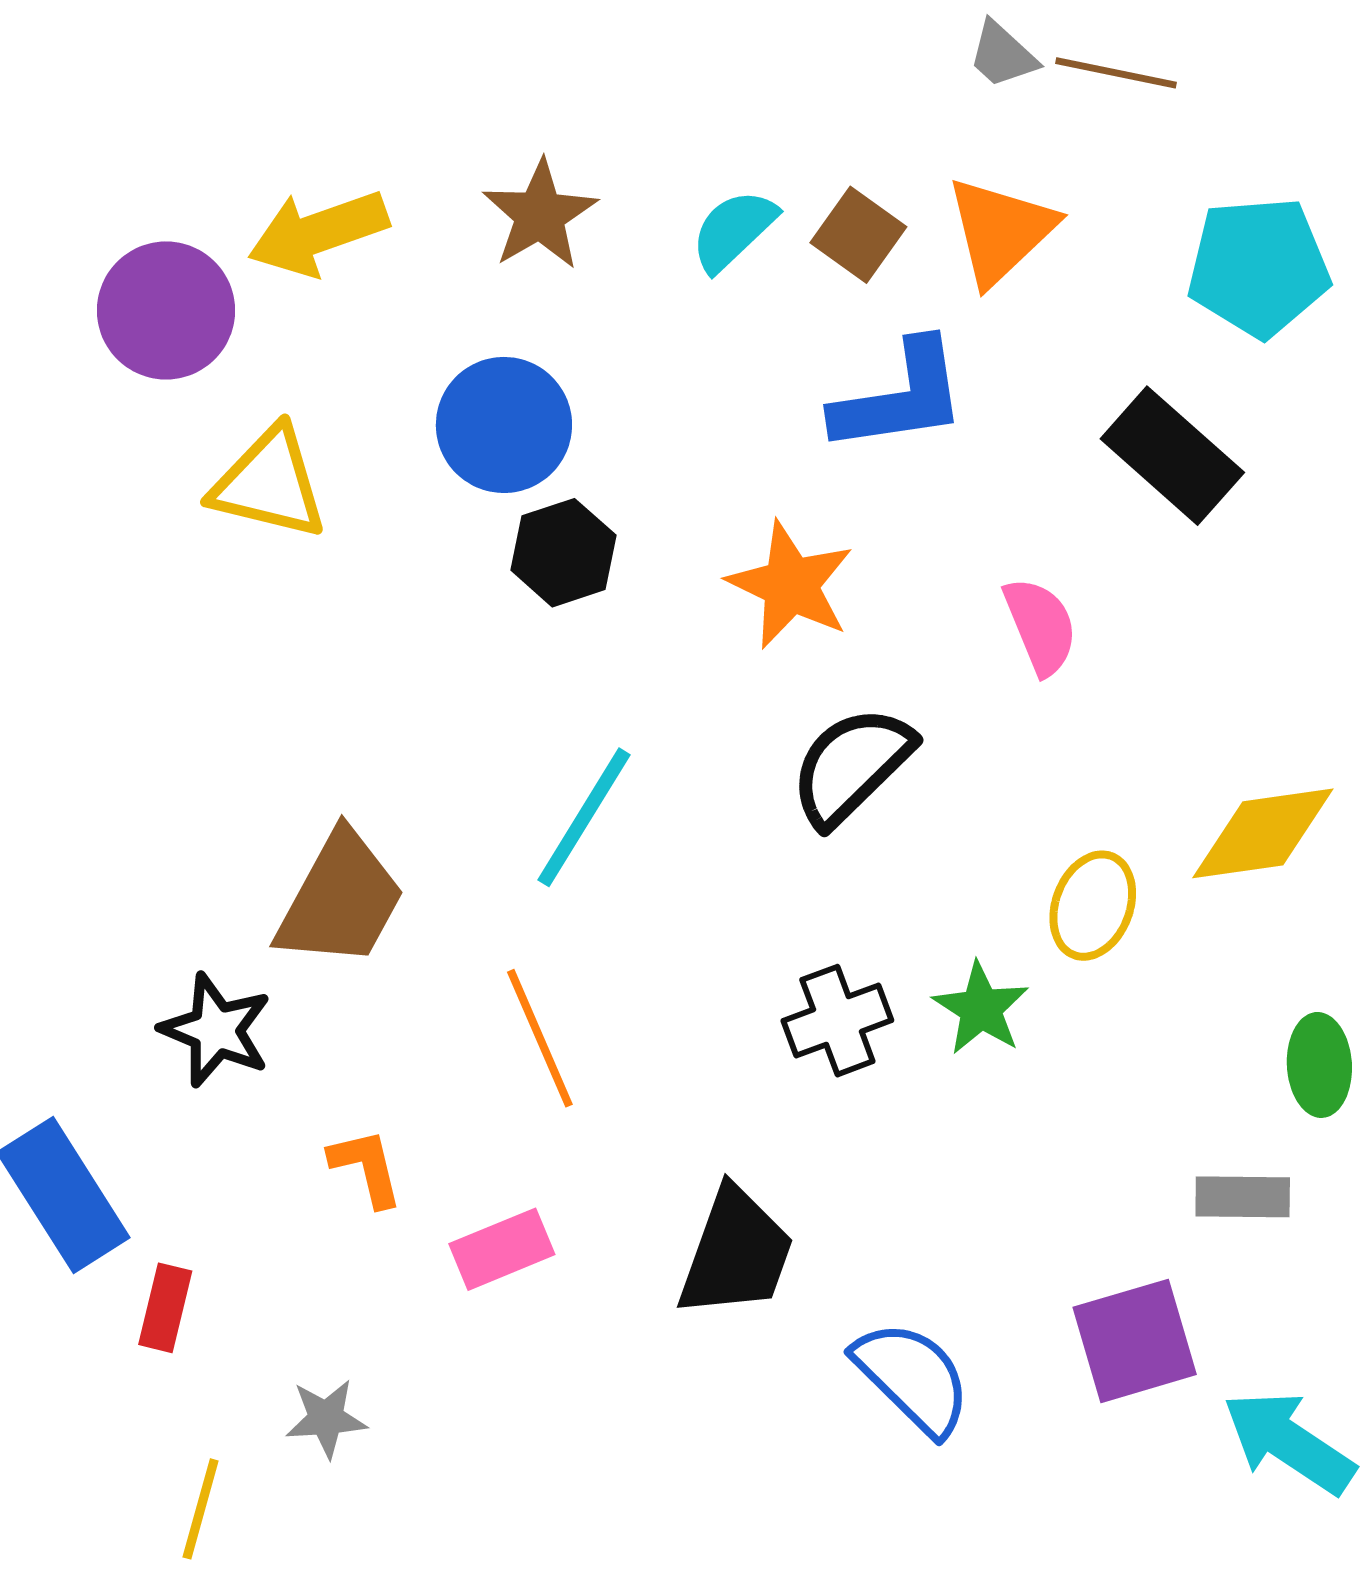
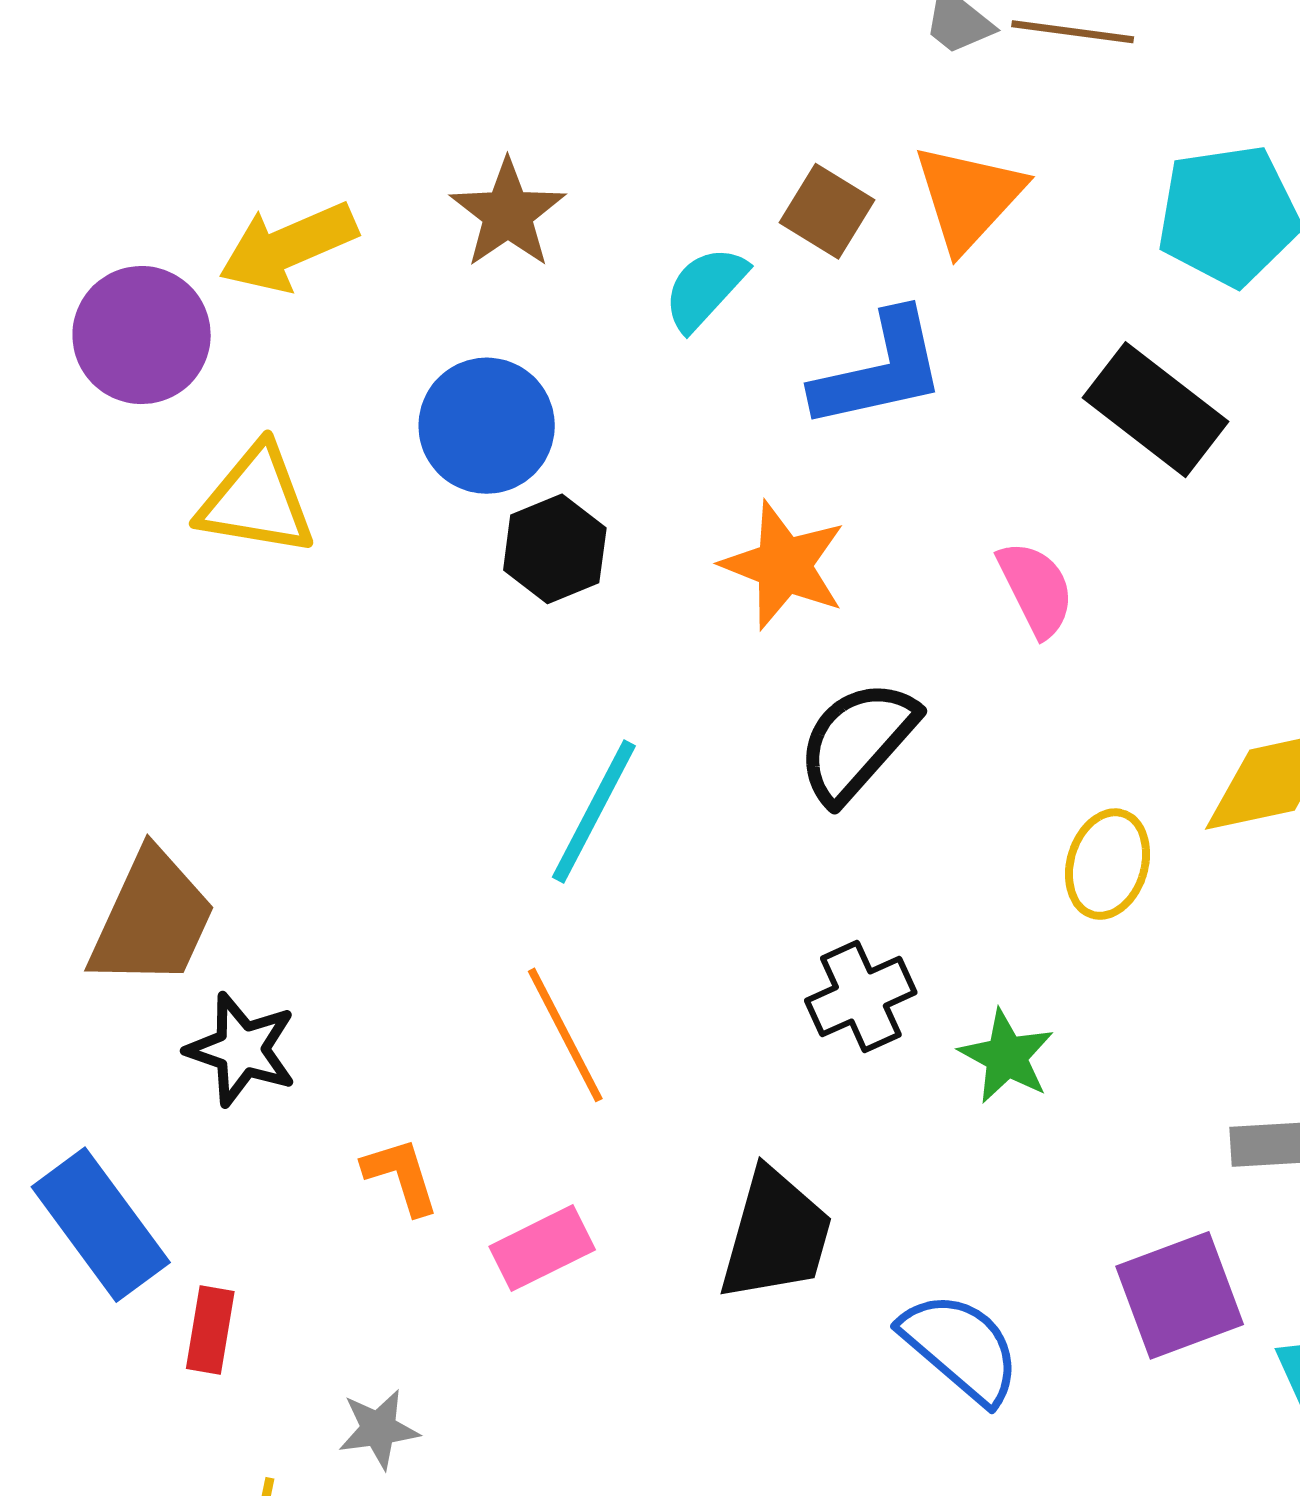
cyan semicircle: (733, 230) -> (705, 288), moved
brown trapezoid: (341, 900) -> (152, 919), moved
green star: (981, 1009) -> (1006, 1056), moved

